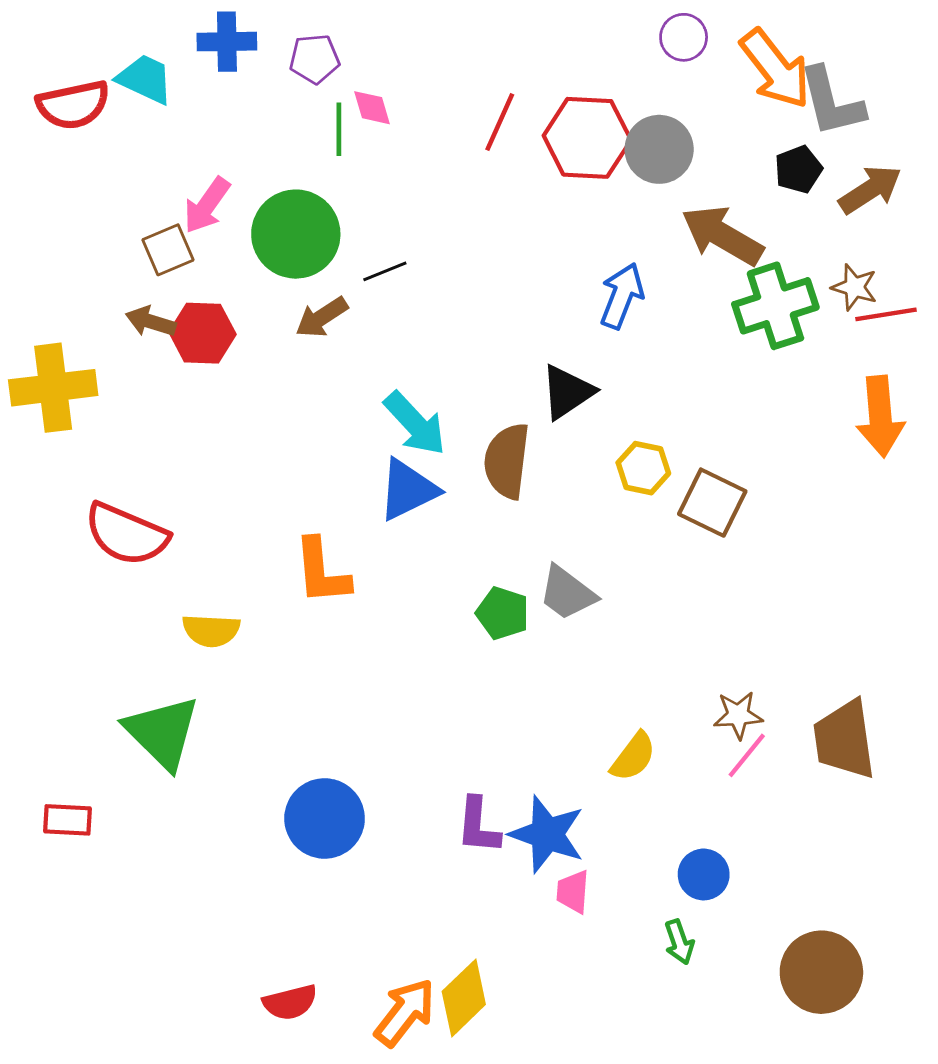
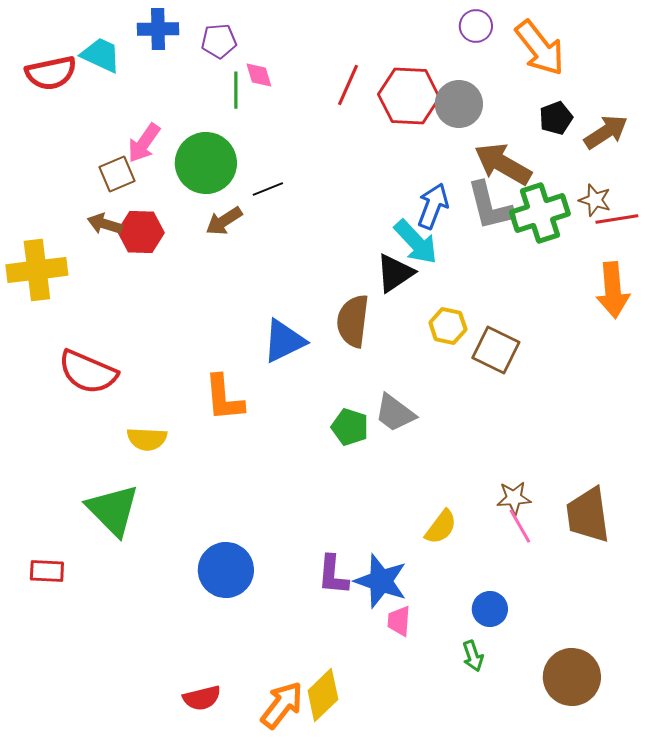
gray L-shape: (831, 102) -> (490, 206), moved
cyan arrow: (415, 424) -> (416, 242), moved
pink line: (747, 755) -> (520, 526), turned -69

